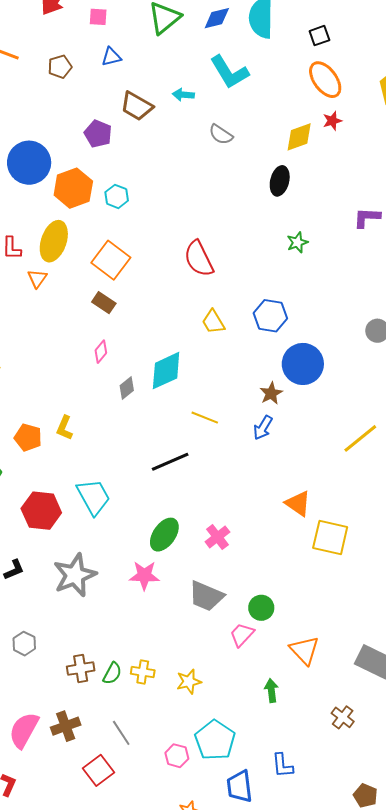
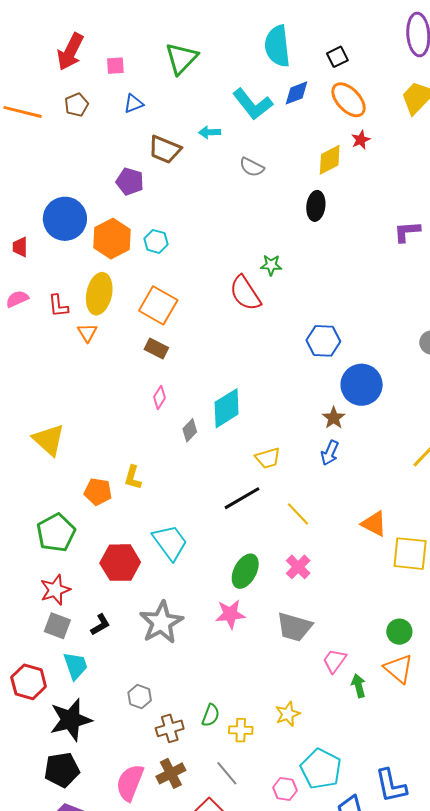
blue diamond: (217, 18) -> (296, 93), moved
brown pentagon: (60, 67) -> (77, 105), moved
green star: (297, 242) -> (271, 265), moved, turned 30
yellow trapezoid: (213, 322) -> (268, 458), moved, turned -68
yellow line: (205, 418) -> (298, 514), moved, turned 32
green circle: (261, 608) -> (399, 632), moved
gray hexagon: (24, 644) -> (140, 697), moved
brown cross: (81, 669) -> (170, 728), moved
yellow cross: (143, 672) -> (241, 730), moved
green arrow: (271, 691) -> (359, 686), moved
blue L-shape: (282, 765) -> (391, 786), size x1.4

